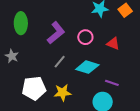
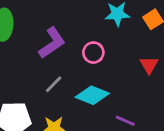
red triangle: (113, 44) -> (149, 65), moved, turned 32

